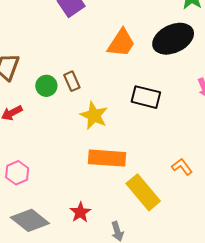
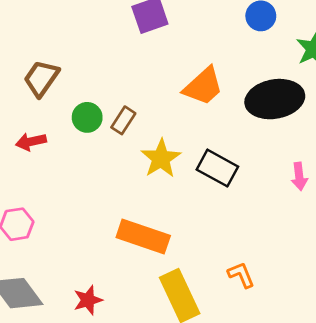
brown rectangle: (72, 81) -> (123, 120), turned 42
yellow star: (94, 115) -> (161, 159), moved

